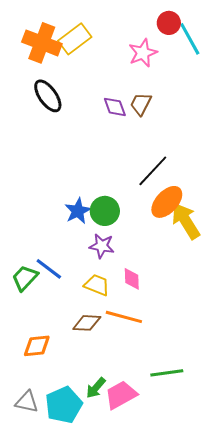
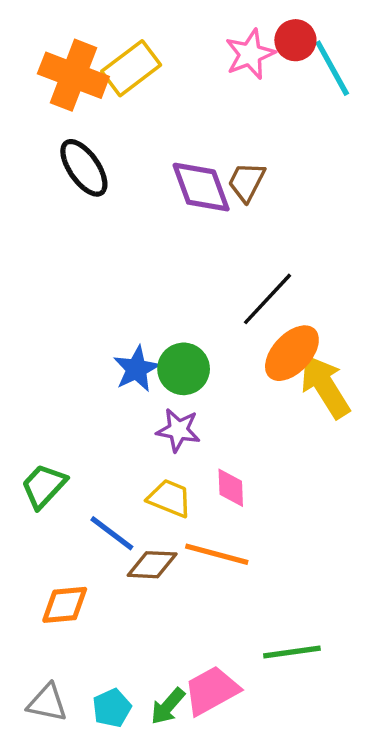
pink star: (143, 53) -> (250, 54), moved
purple diamond: (115, 107) -> (201, 187), size x1.5
blue line: (49, 269) -> (112, 533), moved
green arrow: (96, 388) -> (168, 706), moved
cyan pentagon: (64, 405) -> (112, 708), size x0.6

